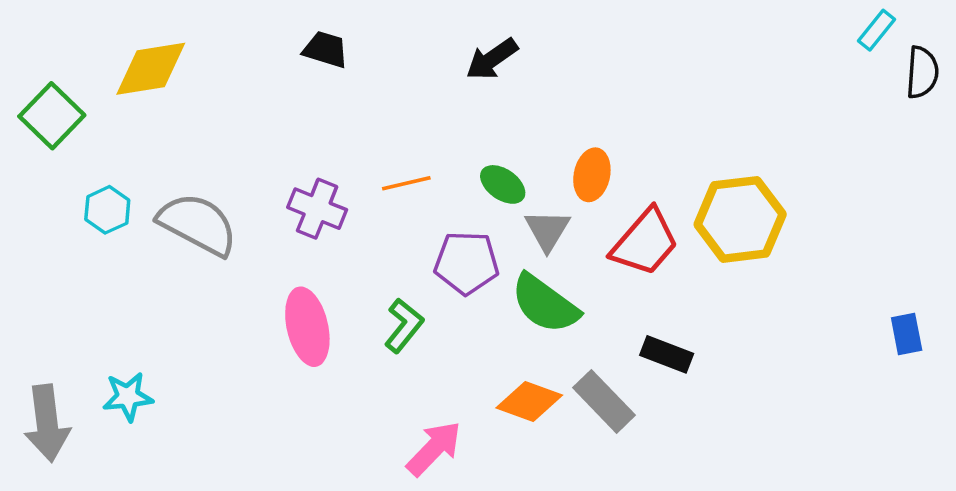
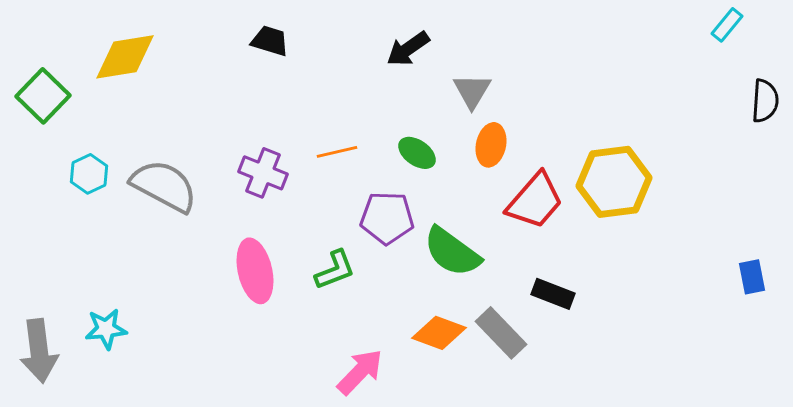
black semicircle: (922, 72) -> (765, 101), moved
gray triangle: (547, 230) -> (472, 91), moved
green L-shape: (404, 326) -> (335, 270), turned 30

